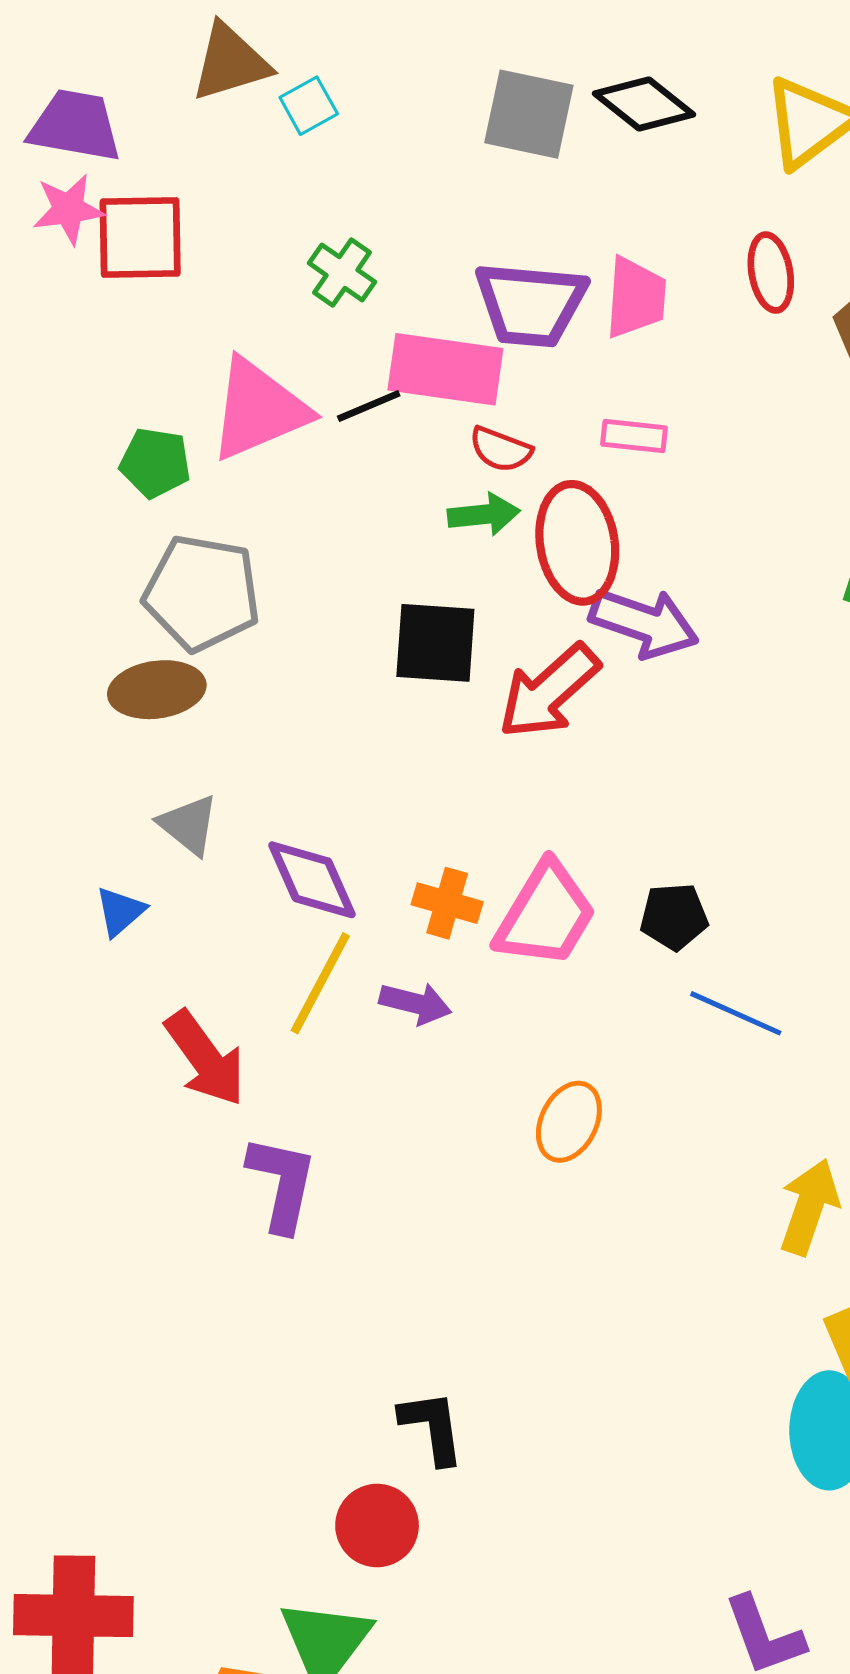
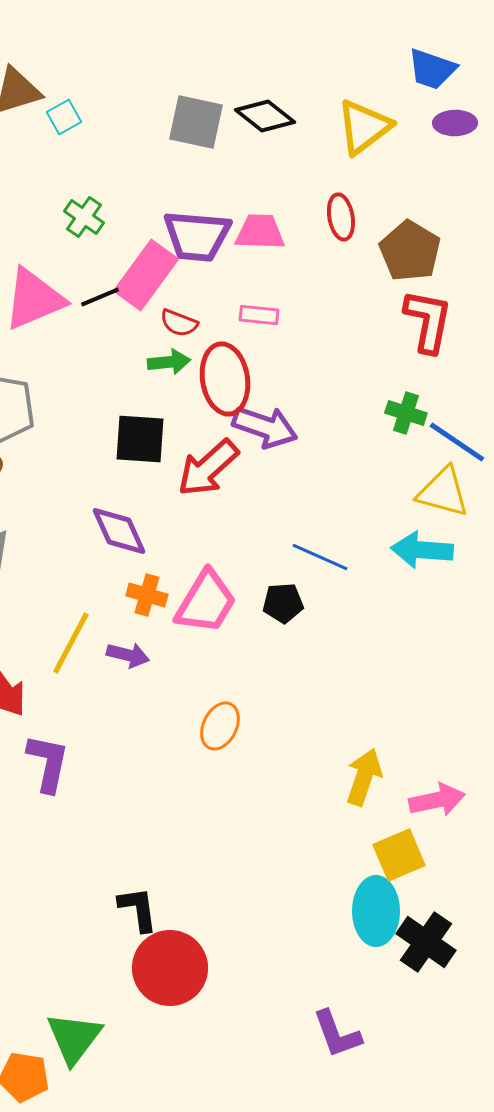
pink trapezoid: (636, 298) -> (260, 232), turned -92
pink rectangle: (445, 369) -> (146, 275), turned -62
purple diamond: (312, 880) -> (119, 531), moved
blue line: (736, 1013) -> (320, 557), moved
red circle: (377, 1525) -> (170, 968), moved, size x1.5

